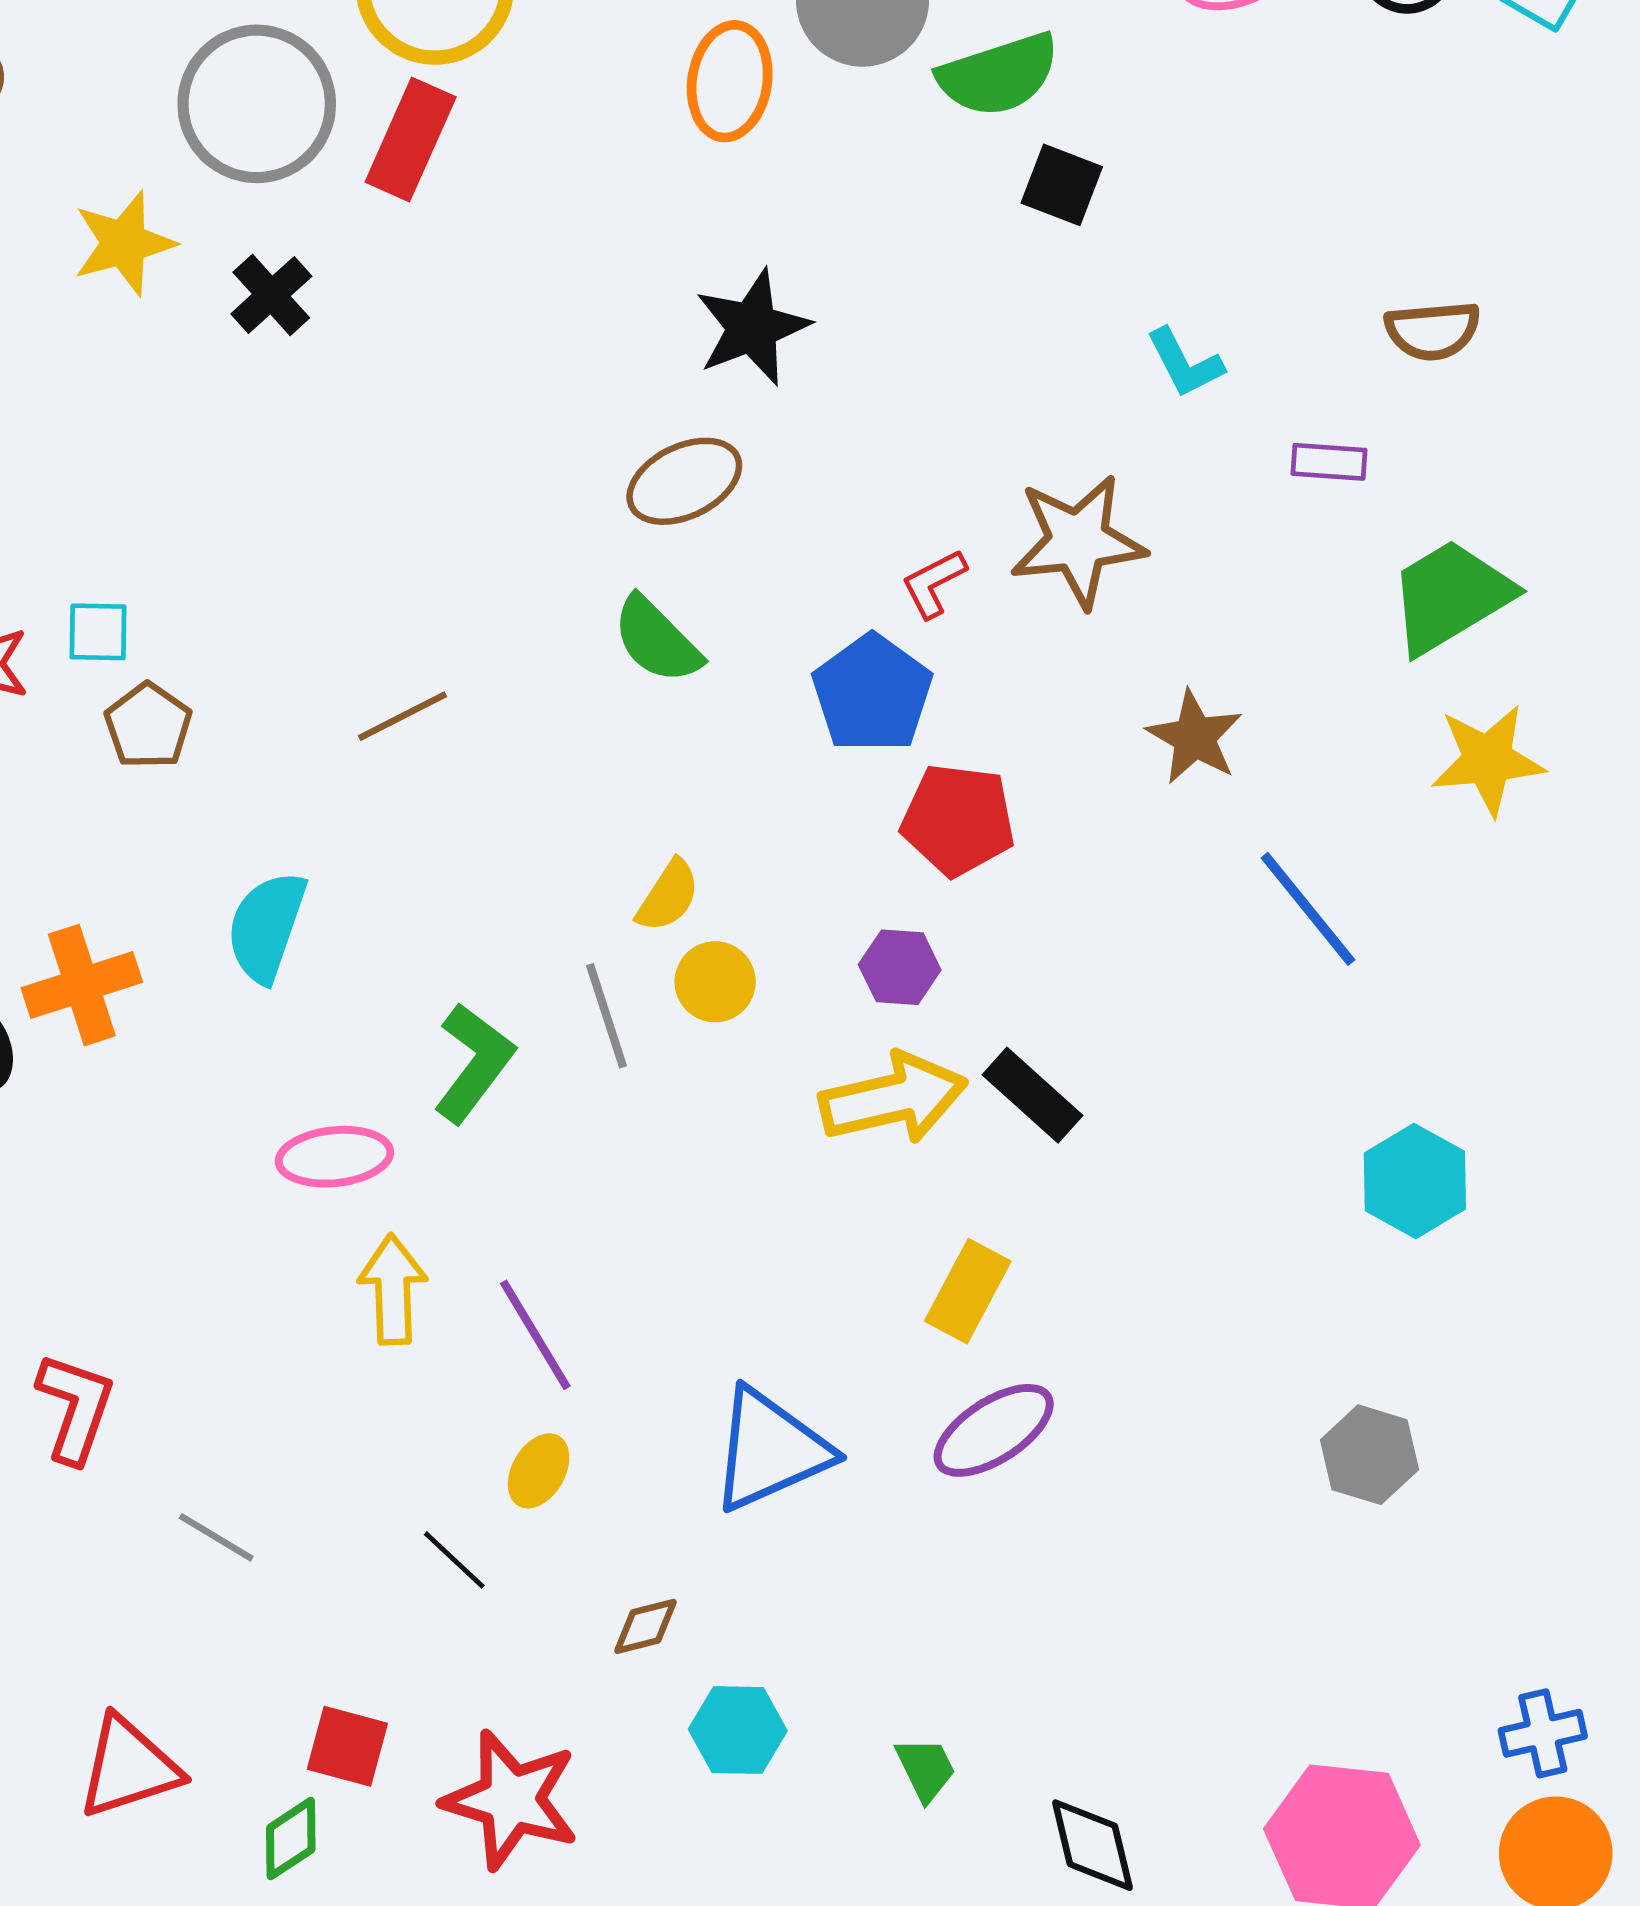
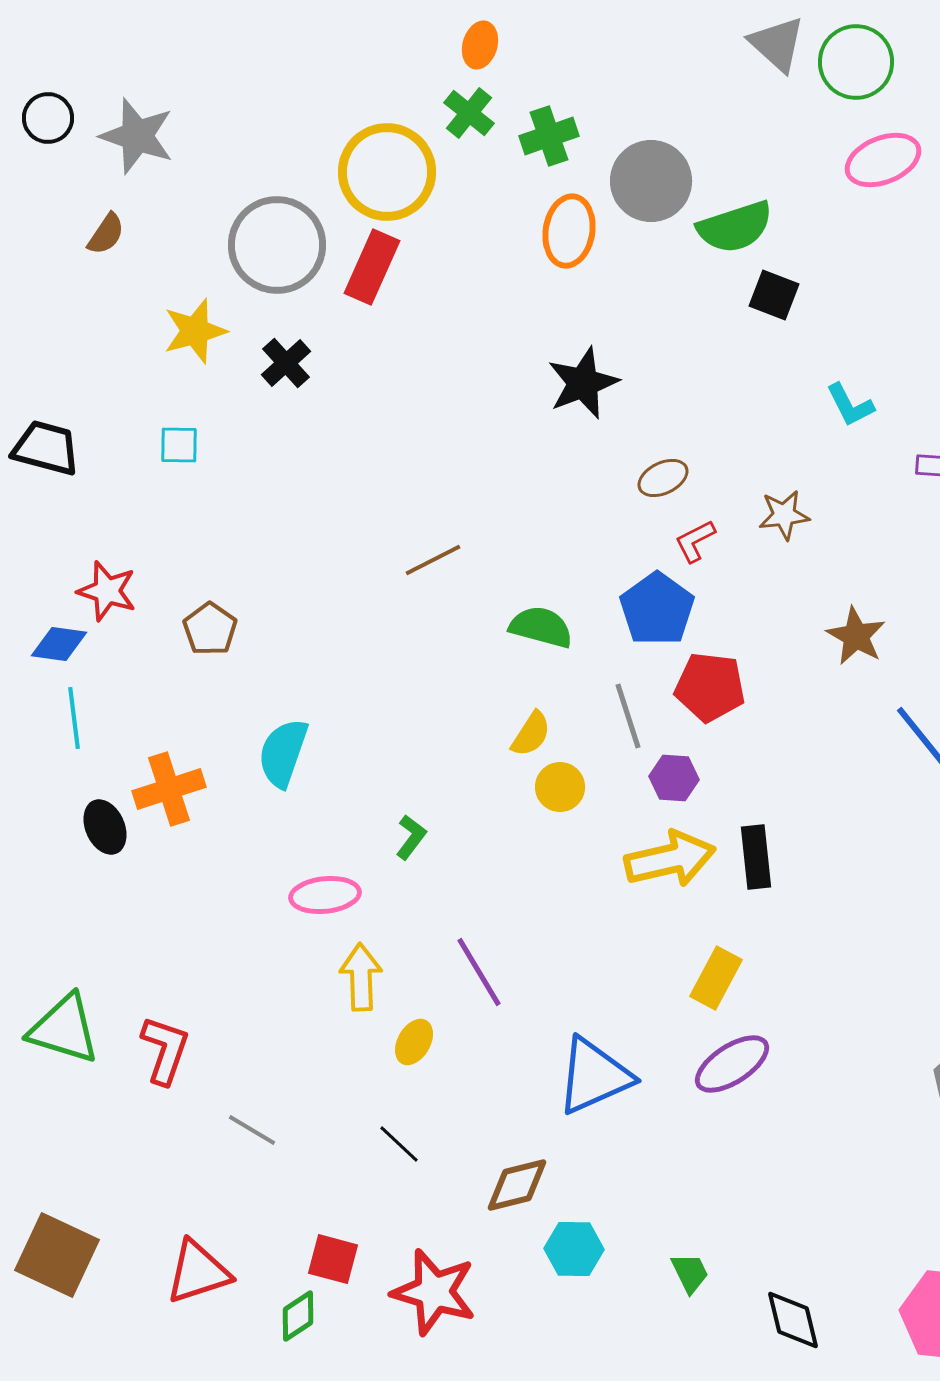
brown ellipse: (684, 481) -> (663, 478), moved, size x0.7
brown star: (1078, 541) -> (784, 515), size x0.6
cyan square: (98, 632) -> (179, 445), moved
green semicircle: (657, 640) -> (541, 627), moved, turned 150
brown line: (402, 716) -> (433, 560), moved
gray line: (607, 1016) -> (628, 716), moved
green L-shape: (474, 1063) -> (411, 837), size x0.6
black rectangle: (1033, 1095) -> (756, 857), turned 42
purple line: (535, 1335) -> (479, 972), moved
yellow ellipse: (539, 1471) -> (414, 1042), moved
brown diamond: (645, 1626) -> (517, 1185), size x1.5

